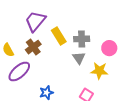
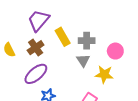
purple ellipse: (19, 72) -> (36, 74), moved

